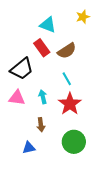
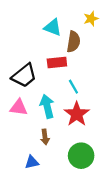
red rectangle: (42, 48) -> (57, 62), moved, turned -60
brown semicircle: (67, 51) -> (73, 42), moved, turned -48
cyan arrow: (43, 97) -> (47, 106), size x1.5

